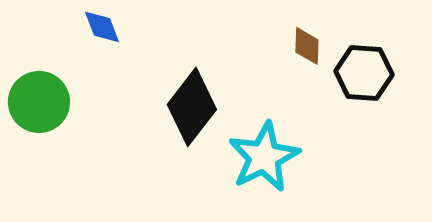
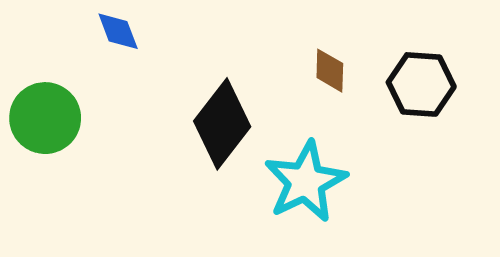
brown diamond: (307, 46) -> (330, 71), moved

